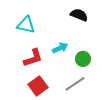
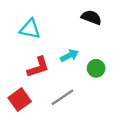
gray line: (75, 84) -> (62, 97), moved
red square: (38, 86) -> (20, 100), moved

